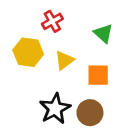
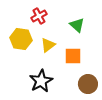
brown circle: (90, 113) -> (88, 84), moved

